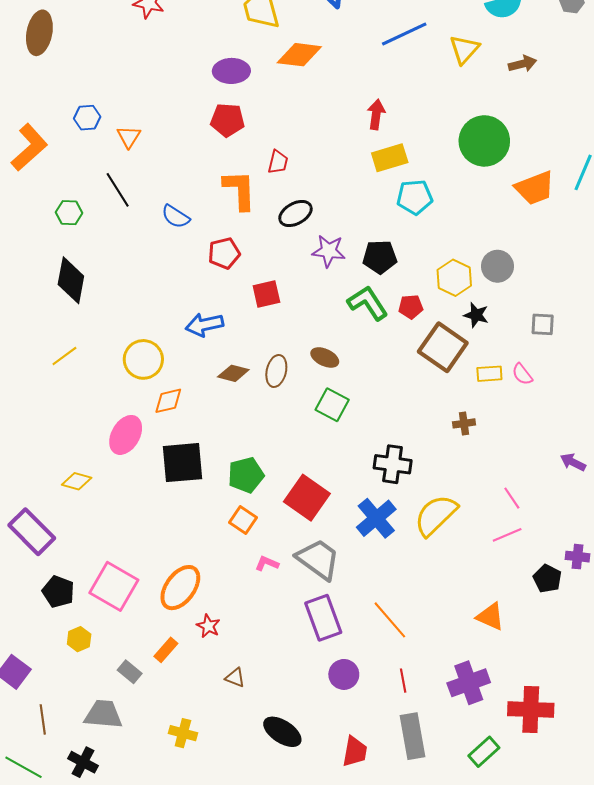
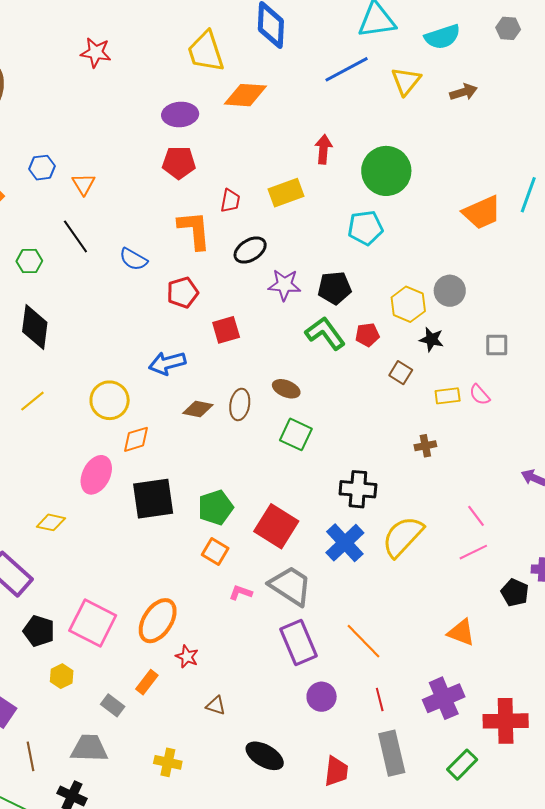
green circle: (484, 141) -> (386, 171), moved
yellow rectangle: (390, 158) -> (286, 193), moved
brown square: (443, 347) -> (401, 373), size x0.5

